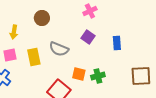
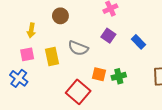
blue rectangle: (117, 43) -> (139, 42), turned -40

